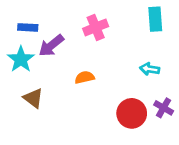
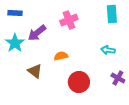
blue rectangle: (28, 27) -> (15, 13), moved
brown triangle: (33, 98) -> (35, 71), moved
red circle: (132, 113) -> (79, 82), moved

